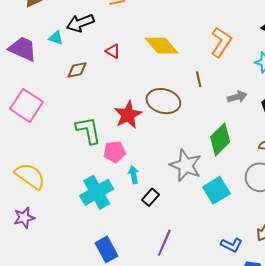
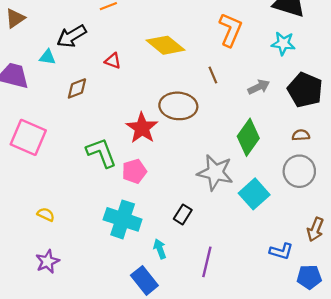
cyan arrow: (134, 175) -> (160, 249), moved
yellow semicircle: (30, 176) -> (46, 214), size x0.5
cyan cross: (97, 192) -> (123, 219), turned -32

